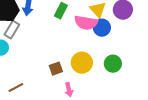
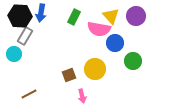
blue circle: (102, 28) -> (115, 43), moved
green circle: (113, 64) -> (133, 61), moved

